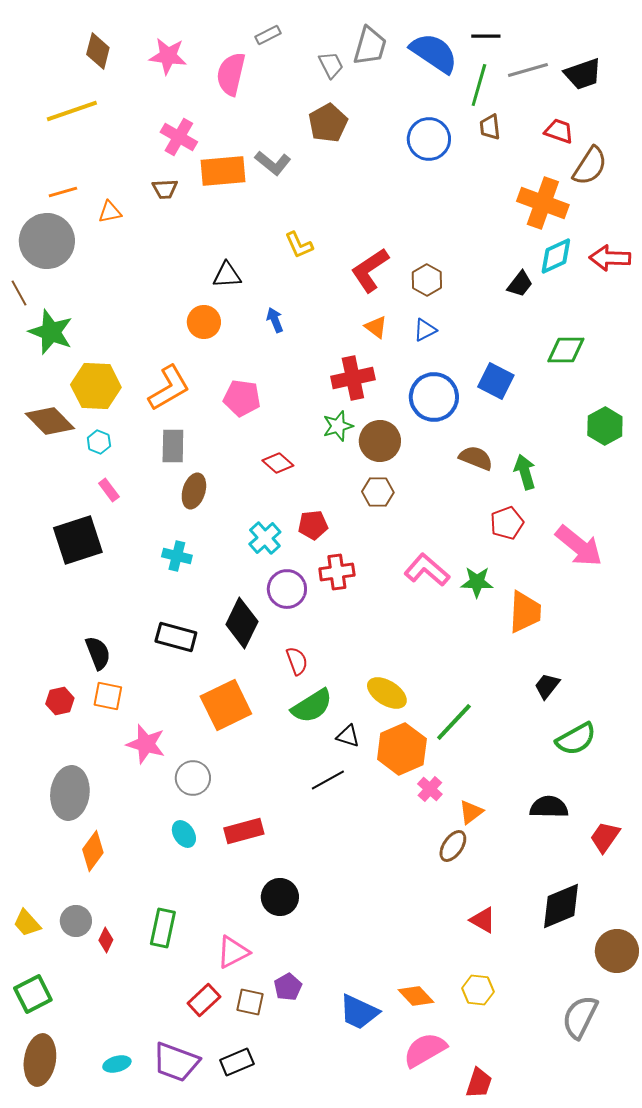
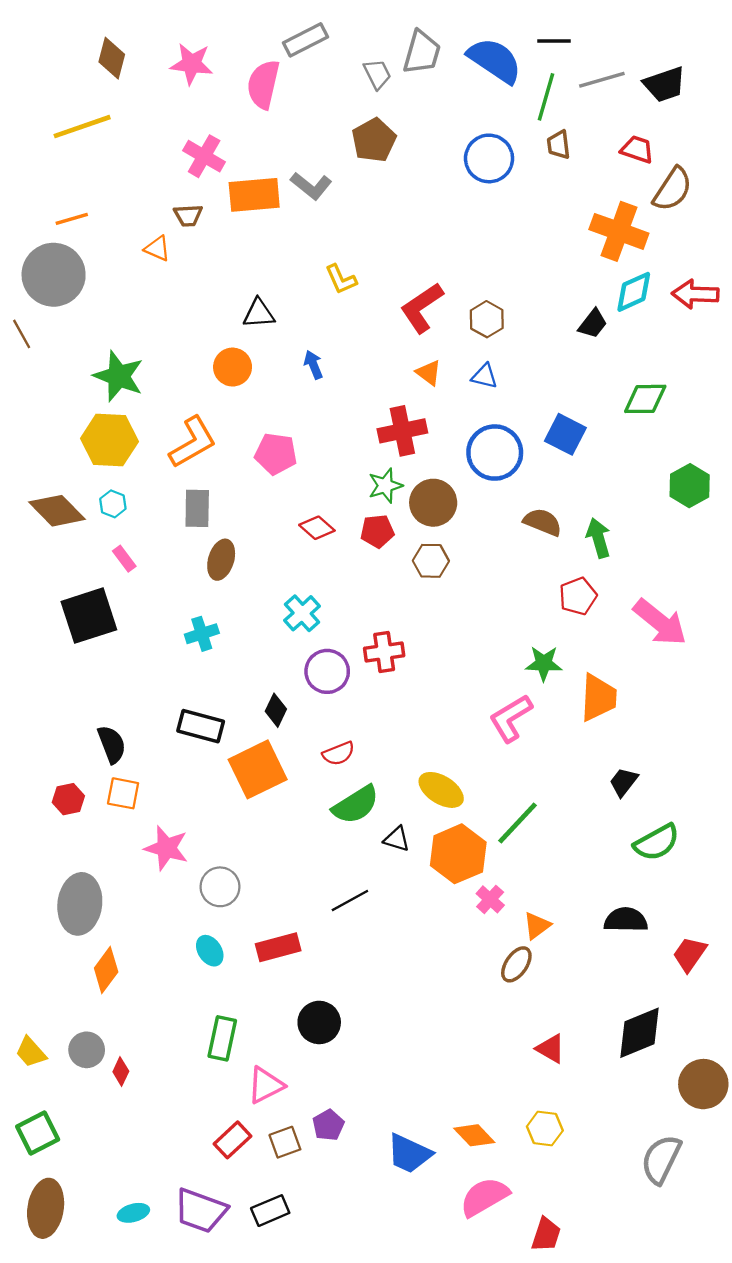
gray rectangle: (268, 35) -> (305, 40), size x1.5
orange triangle: (110, 212) -> (157, 248), moved, turned 35
blue triangle: (425, 330) -> (484, 376), turned 40
green star: (51, 332) -> (119, 376), moved
brown diamond: (50, 421) -> (57, 511), moved
red pentagon: (313, 525) -> (377, 531), moved
cyan cross: (177, 556) -> (202, 634), turned -32
pink L-shape: (427, 570) -> (511, 718), moved, turned -72
black diamond: (242, 623) -> (276, 710), size x0.6
red semicircle: (297, 661) -> (339, 753), turned 88
orange square: (226, 705) -> (258, 769), moved
black line: (328, 780) -> (350, 901), moved
green rectangle: (163, 928) -> (222, 1038), moved
brown square: (250, 1002) -> (285, 1142), turned -32

